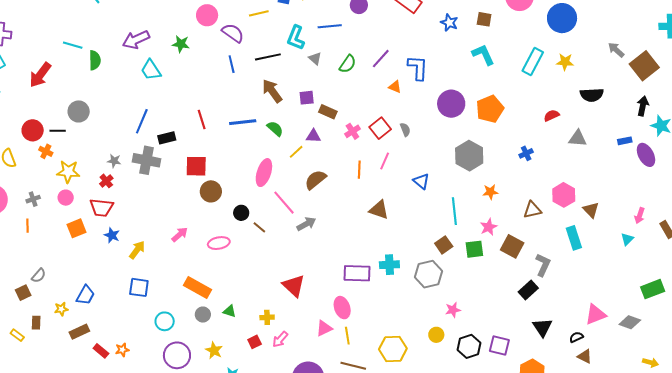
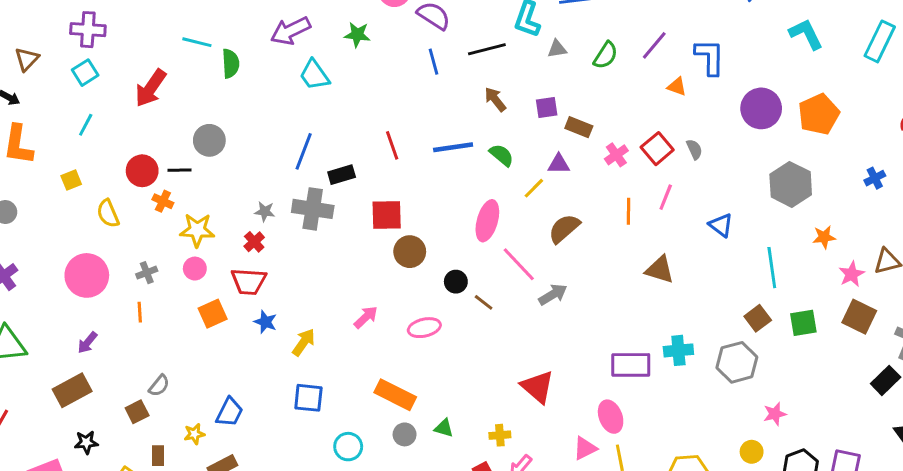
gray triangle: (315, 59) -> (557, 49), turned -48
brown arrow: (272, 91) -> (495, 99), size x0.7
pink star: (489, 227) -> (852, 274), moved

